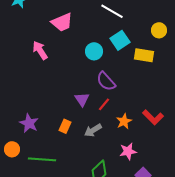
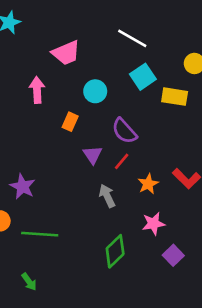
pink arrow: (40, 50) -> (37, 90), turned 30
cyan circle: (94, 51) -> (95, 91), moved
orange rectangle: (65, 126) -> (70, 122), moved
gray arrow: (93, 130) -> (107, 196), turned 96

